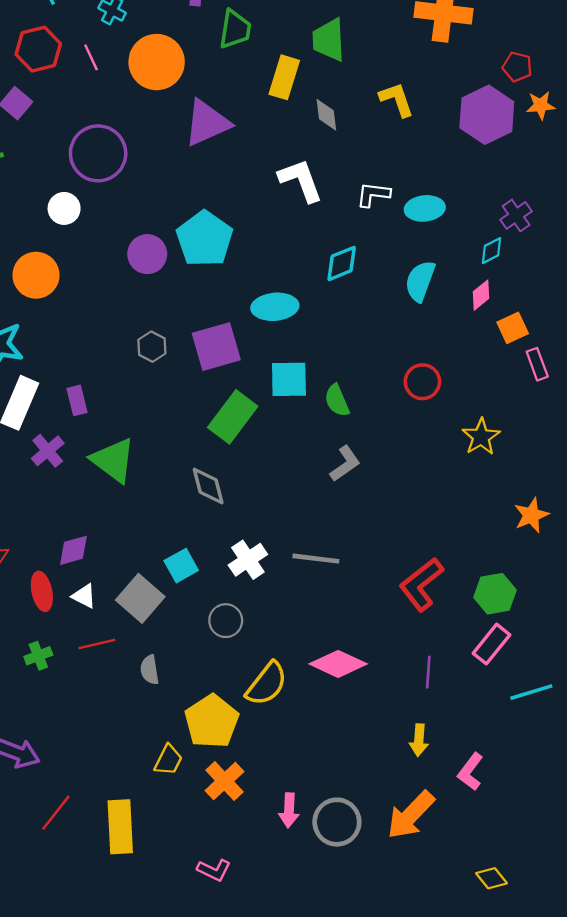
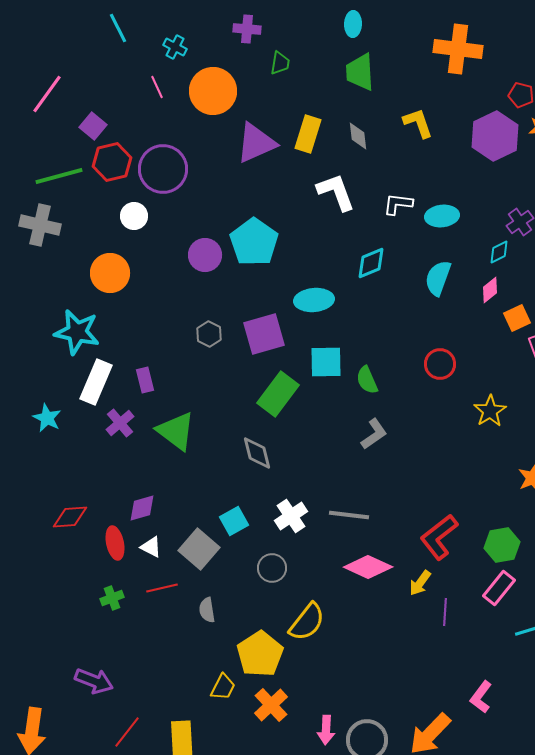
green trapezoid: (235, 29) -> (280, 63), size x0.7
red hexagon: (38, 49) -> (112, 162), moved
yellow rectangle: (284, 77) -> (308, 134), moved
pink diamond: (338, 664) -> (368, 567), moved
yellow arrow: (419, 740) -> (420, 583), moved, turned 32

